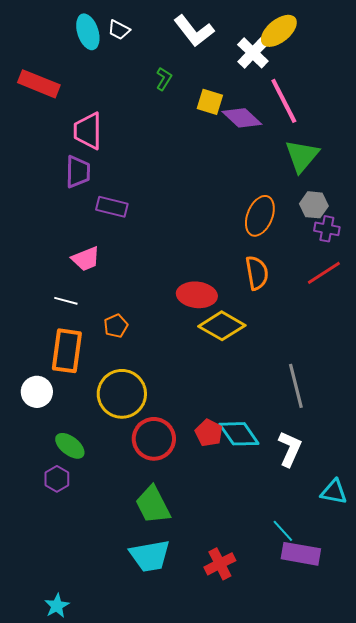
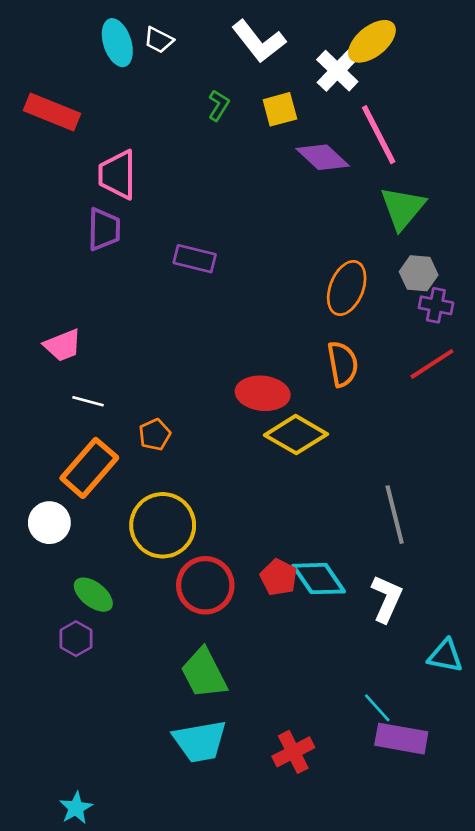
yellow square: (210, 102) -> (280, 109), moved, turned -32
purple rectangle: (112, 207) -> (195, 259), moved
pink trapezoid: (86, 259) -> (63, 345), moved
orange rectangle: (67, 351) -> (89, 468), turned 33

